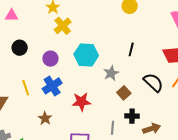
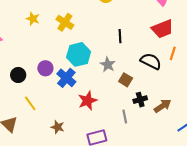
yellow cross: (63, 26) -> (65, 22), moved
black circle: (20, 48) -> (18, 75), moved
blue cross: (52, 86) -> (66, 78), moved

